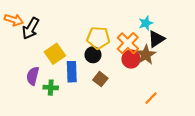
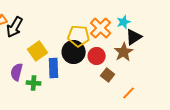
orange cross: (128, 43) -> (101, 28), moved
black circle: (93, 55) -> (74, 52), size x1.5
red circle: (131, 59) -> (97, 56), moved
brown square: (100, 79) -> (108, 75), moved

